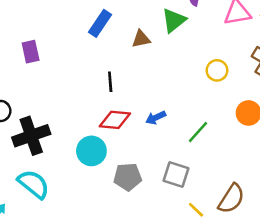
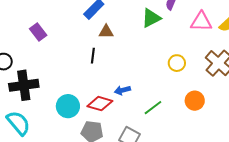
brown triangle: (141, 39) -> (106, 32), moved
purple rectangle: (31, 52) -> (38, 32), moved, turned -36
red diamond: (115, 120) -> (100, 104), moved

